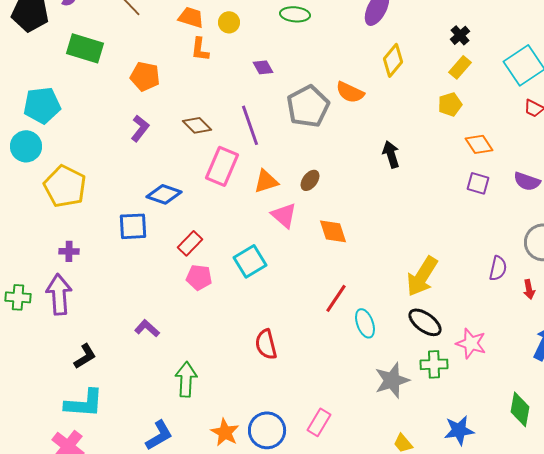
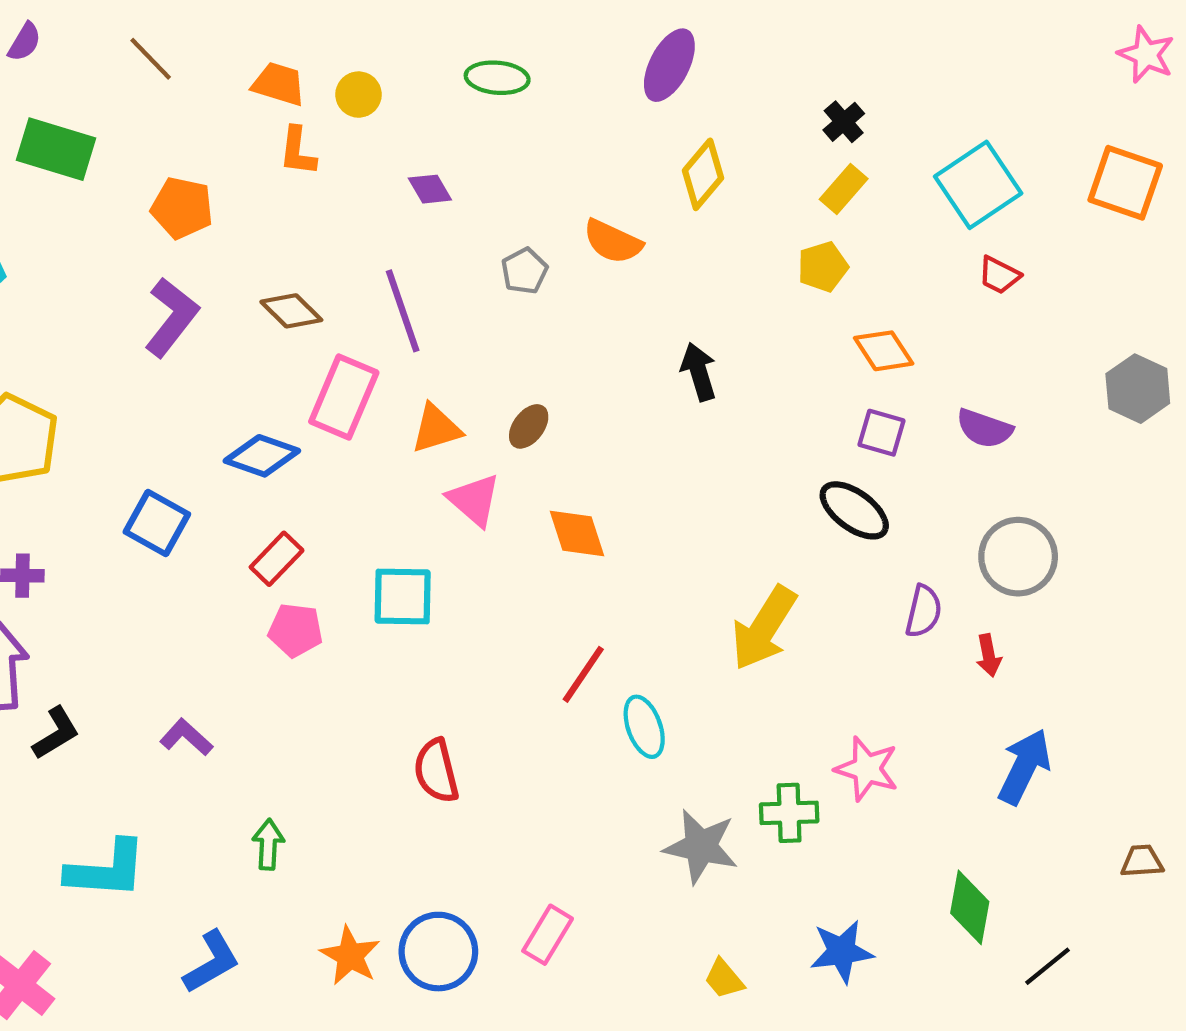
gray pentagon: (308, 106) -> (524, 271), size x0.5
purple L-shape: (140, 128) -> (172, 317), size x1.4
blue diamond: (164, 194) -> (262, 456), moved
blue square: (133, 226) -> (157, 523), turned 32
cyan square: (250, 261) -> (403, 597), turned 32
black ellipse: (425, 322) -> (854, 510), moved
black L-shape: (85, 356) -> (56, 733), moved
green arrow: (186, 379) -> (268, 844), size x0.7
gray star: (392, 380) -> (701, 846), turned 30
cyan L-shape: (84, 403) -> (106, 870), moved

